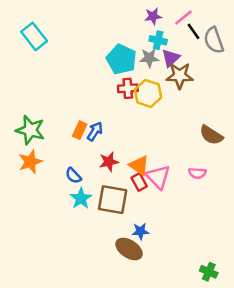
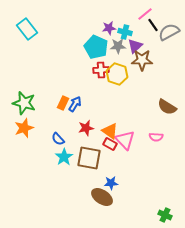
purple star: (153, 16) -> (109, 28), moved
gray semicircle: (214, 40) -> (169, 32), turned 80
red rectangle: (139, 182) -> (110, 144), turned -32

